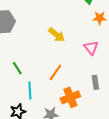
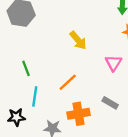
gray rectangle: (95, 82) -> (110, 103), turned -64

